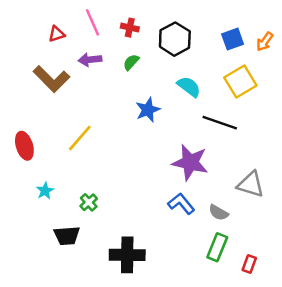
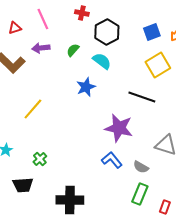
red cross: (130, 28) -> (82, 13), moved
cyan semicircle: (189, 87) -> (102, 61), moved

